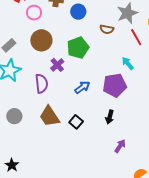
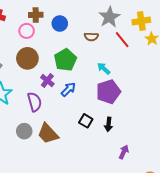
pink circle: (34, 13) -> (27, 31), moved
cyan arrow: (128, 63) -> (104, 69), moved
blue arrow: (82, 87) -> (68, 89), moved
gray circle: (14, 116) -> (24, 131), moved
black square: (76, 122) -> (86, 121), moved

